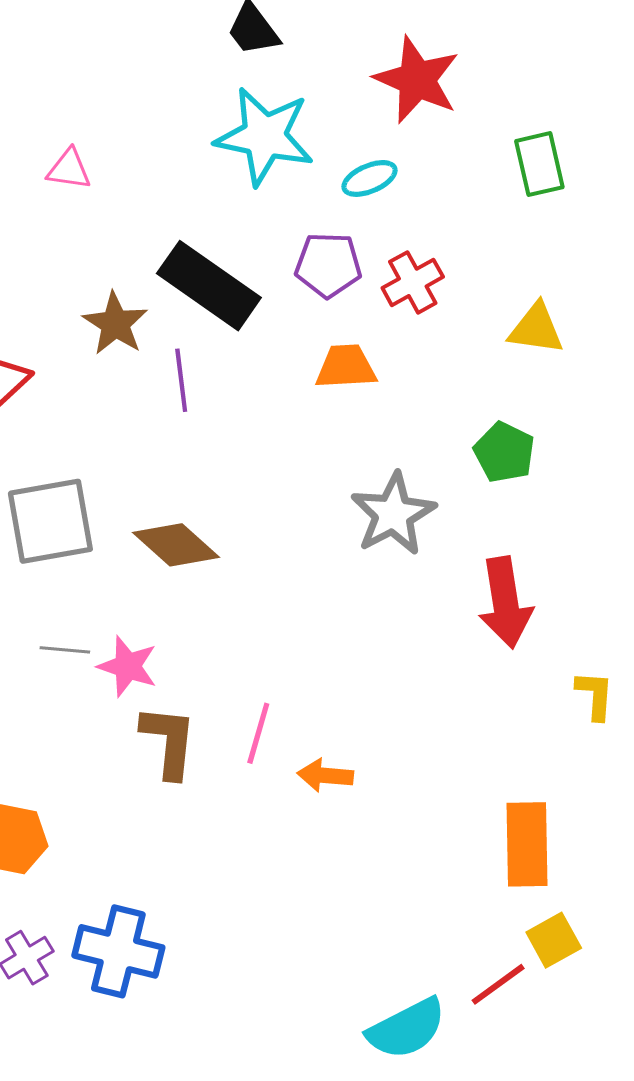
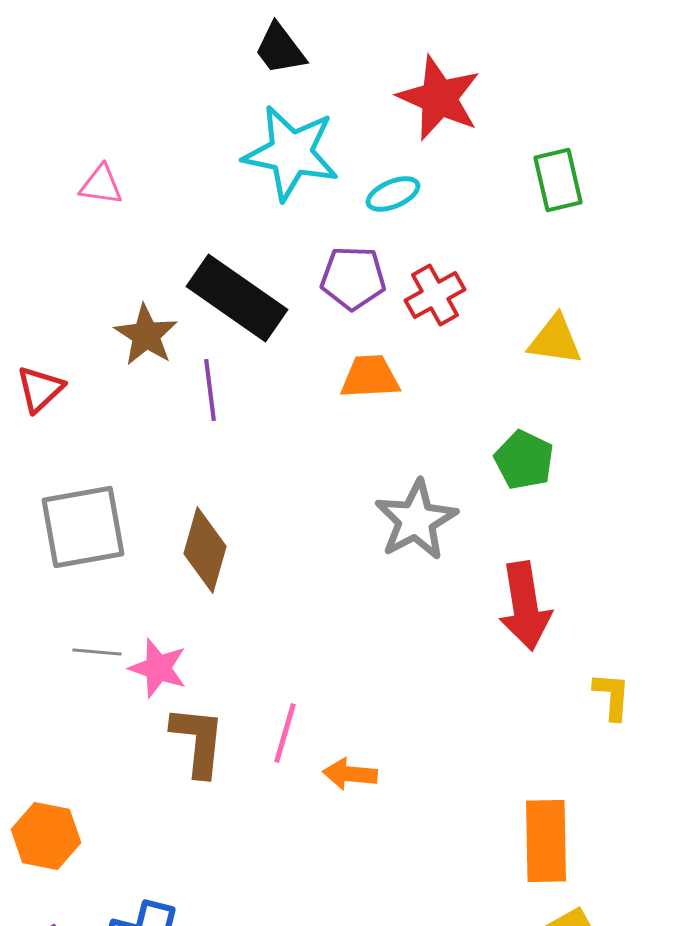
brown diamond: (176, 545) -> (205, 550), turned 64

